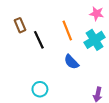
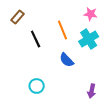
brown rectangle: (20, 25) -> (18, 17), moved, turned 64

